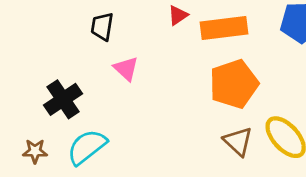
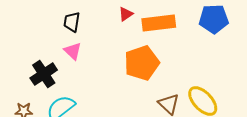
pink triangle: (126, 69) -> (73, 51), moved
orange pentagon: (234, 84) -> (142, 63), moved

